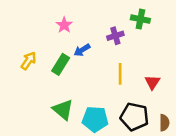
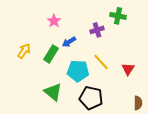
yellow line: (120, 74) -> (101, 62), turned -42
black pentagon: (134, 117) -> (91, 98), moved
cyan pentagon: (95, 119) -> (78, 71), moved

